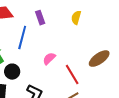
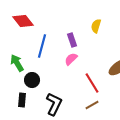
purple rectangle: (40, 18) -> (72, 40), moved
pink semicircle: (49, 59) -> (71, 59), moved

